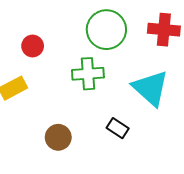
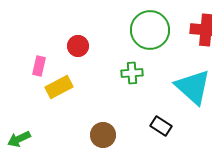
green cross: (88, 74) -> (132, 73), size x0.7

